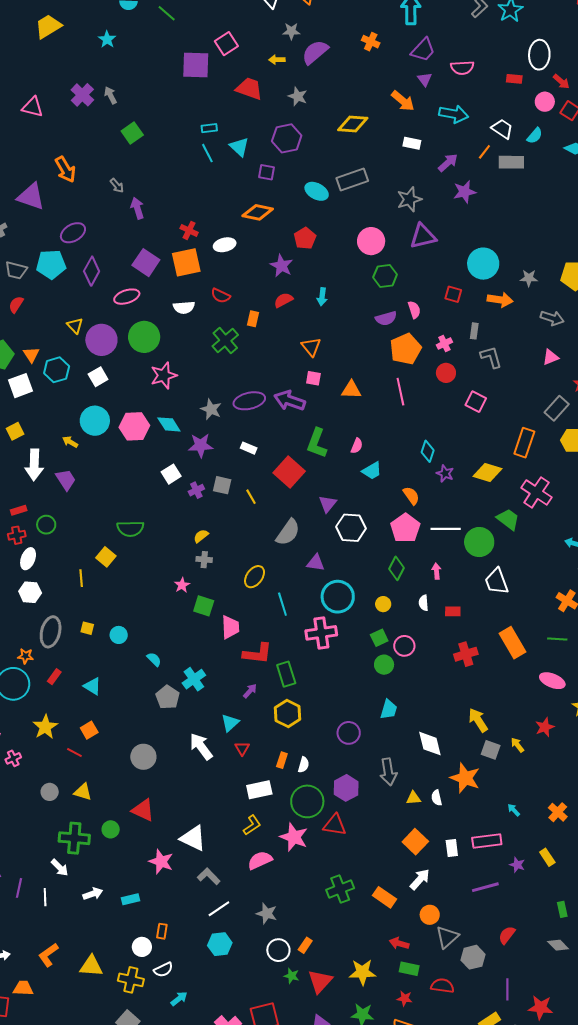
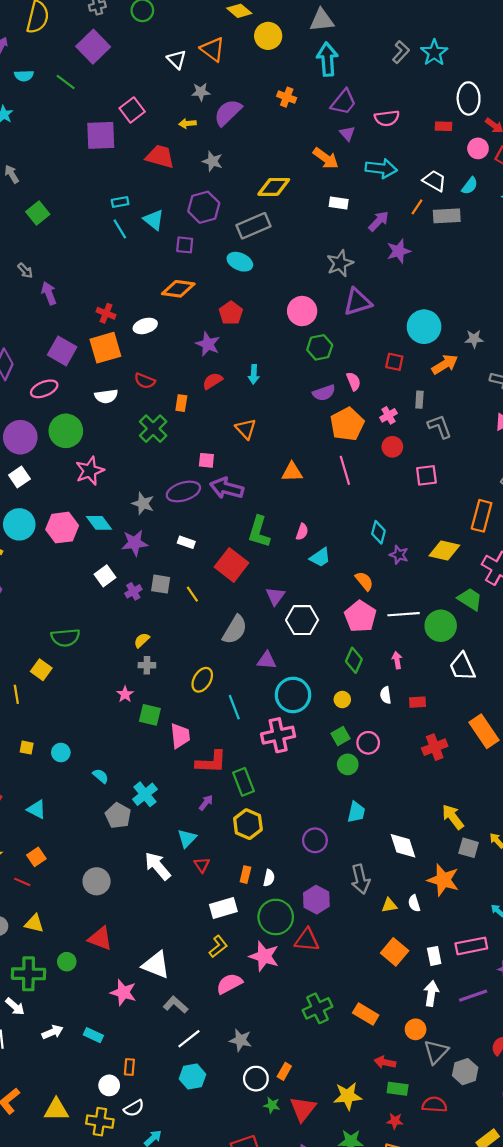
gray rectangle: (352, 179) -> (253, 226), moved
orange arrow: (500, 300) -> (445, 364), turned -35
pink square: (313, 378) -> (206, 460), moved
pink square: (476, 402) -> (426, 475), turned -30
white arrow: (420, 879) -> (431, 994), moved, turned -30
cyan rectangle: (130, 899) -> (93, 1035), turned 42

